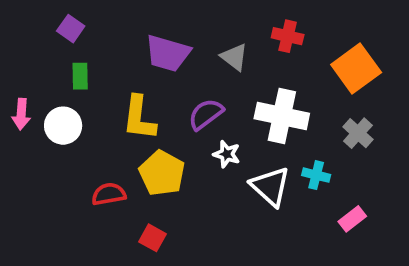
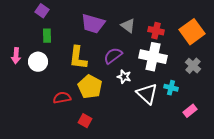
red cross: (288, 36) -> (156, 31), moved

